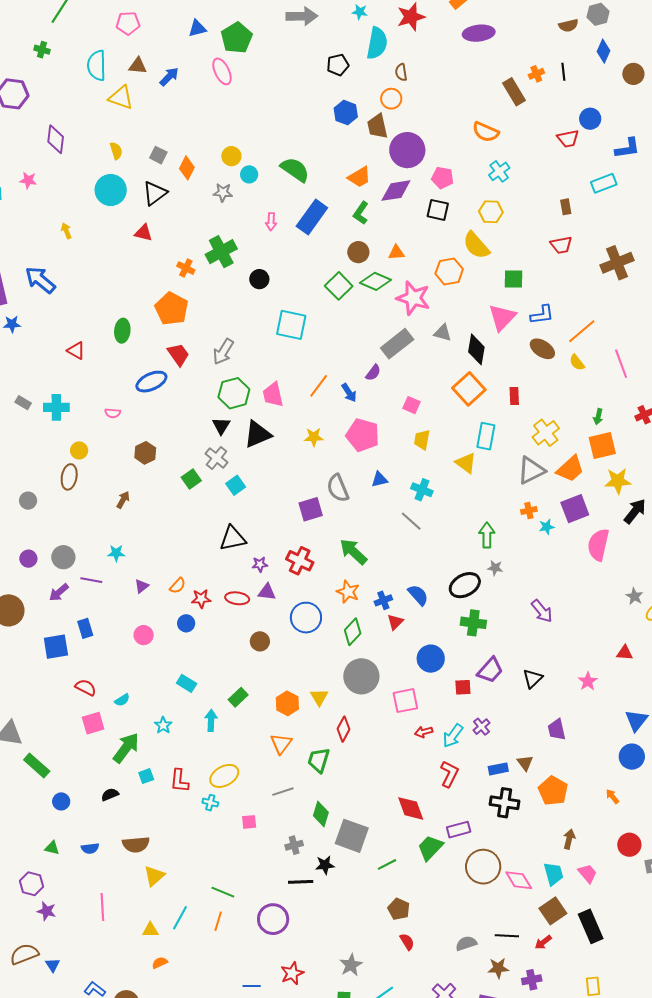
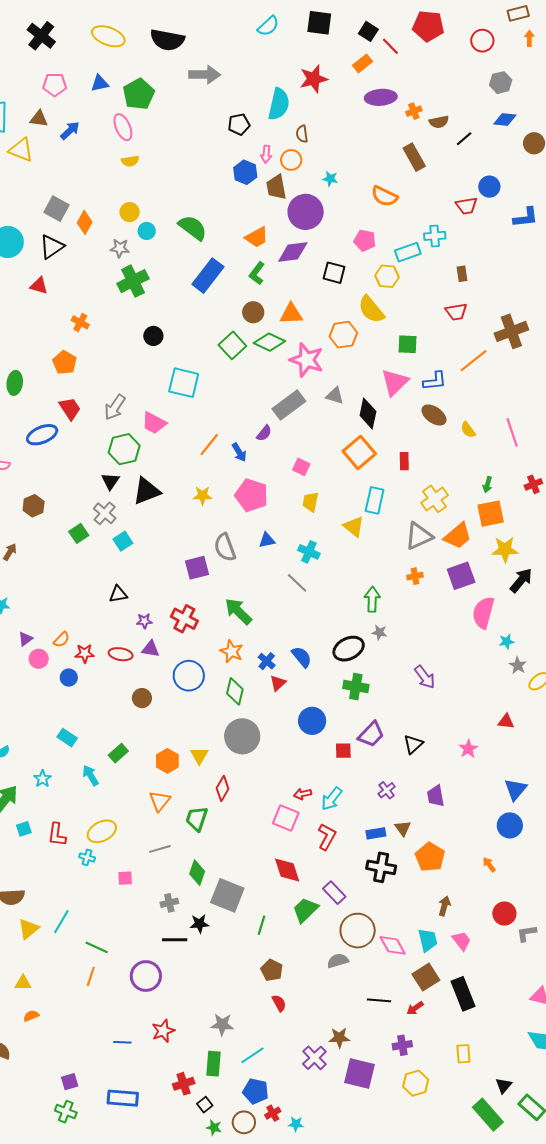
cyan star: (360, 12) -> (330, 179), moved
pink pentagon: (128, 23) -> (55, 85), moved
brown semicircle: (568, 26) -> (439, 122), moved
blue diamond: (603, 51) -> (505, 119), turned 70
black line: (563, 72) -> (464, 139), turned 54
orange cross: (536, 74) -> (414, 111), moved
yellow semicircle: (116, 151) -> (130, 161), moved, turned 96
gray square: (158, 155) -> (56, 209), size x1.4
cyan cross: (499, 171) -> (435, 236), moved, turned 30
pink pentagon: (442, 178) -> (365, 240), moved
cyan rectangle: (604, 183) -> (408, 252), moved
pink arrow: (271, 222) -> (266, 154), moved
green cross: (221, 252) -> (133, 281), moved
orange triangle: (396, 253) -> (291, 314), size x1.4
orange pentagon: (171, 309) -> (65, 363), size x0.7
orange line: (582, 331) -> (474, 361), moved
pink trapezoid: (273, 395) -> (154, 423), moved, turned -52
cyan star: (547, 527) -> (507, 641), moved
black triangle: (233, 538) -> (118, 594), size x0.7
blue cross: (383, 600) -> (267, 661), turned -30
green diamond: (353, 632) -> (235, 691), turned -32
pink circle: (144, 635) -> (39, 659), moved
pink square: (405, 701) -> (286, 818), moved, turned 32
cyan arrow: (211, 720) -> (90, 775), turned -35
purple cross: (481, 727) -> (387, 790), moved
purple rectangle: (459, 830) -> (334, 893), turned 60
green line: (387, 864) -> (262, 925), turned -48
cyan line: (180, 918) -> (61, 922), moved
gray semicircle: (466, 943) -> (338, 961), moved
gray star: (351, 965) -> (222, 1024), turned 30
brown star: (498, 968) -> (339, 1038), moved

